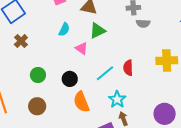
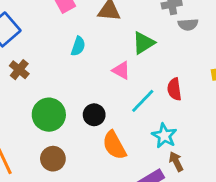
green triangle: (97, 31) -> (143, 43), moved
pink triangle: (82, 48) -> (121, 70), moved
green circle: (38, 75) -> (49, 115), size x1.5

